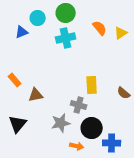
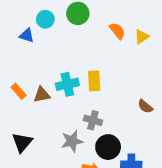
blue triangle: (22, 32) -> (27, 35), turned 40
cyan cross: (66, 38) -> (67, 84), moved
yellow rectangle: (92, 85) -> (94, 81), moved
brown triangle: (36, 95) -> (42, 95), moved

